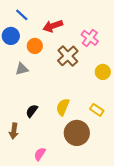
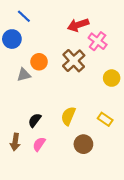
red arrow: (53, 26) -> (78, 25), moved
orange circle: (35, 46) -> (39, 62), moved
brown circle: (77, 133) -> (83, 144), size x0.7
pink semicircle: (40, 154) -> (39, 144), moved

